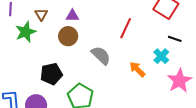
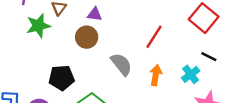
orange arrow: (137, 69) -> (156, 75), moved, turned 48

